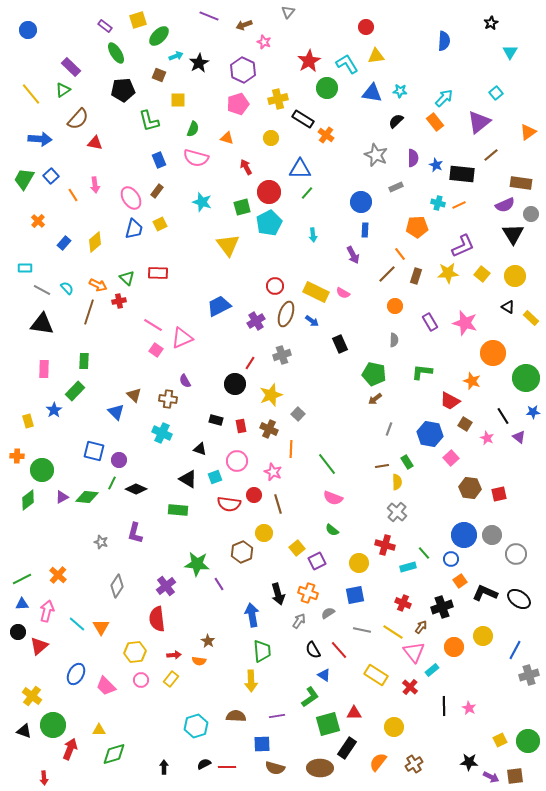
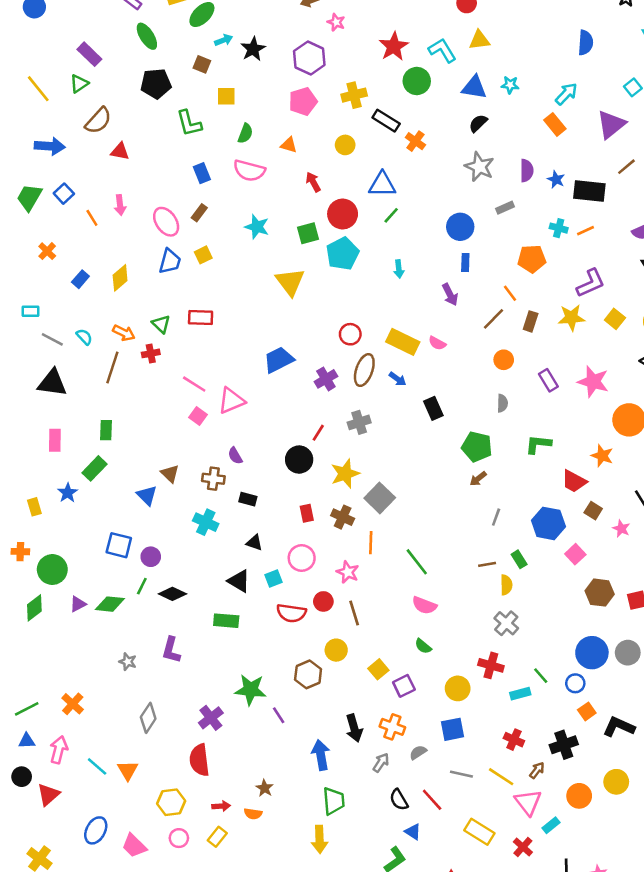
blue semicircle: (444, 41) -> (586, 43), moved
black semicircle: (396, 121) -> (478, 123), moved
gray square: (298, 414) -> (380, 498), size x1.6
black rectangle: (216, 420) -> (248, 499), moved

